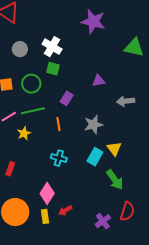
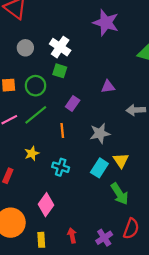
green line: (33, 111) -> (36, 115), turned -30
yellow star: (24, 133) -> (32, 153), moved
red arrow: (65, 210) -> (72, 235), moved, turned 104
yellow rectangle: (45, 216) -> (41, 240), moved

